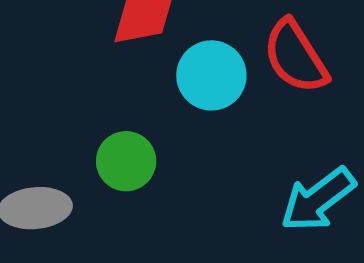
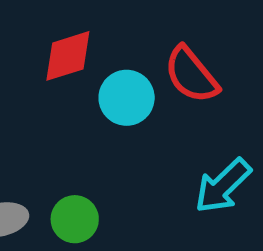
green circle: (126, 161) -> (75, 219), moved

